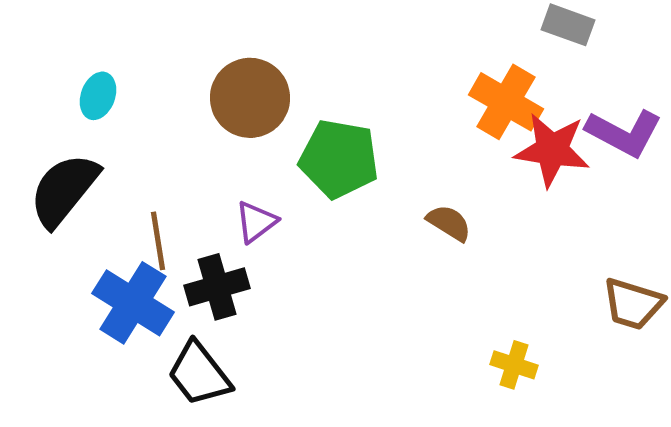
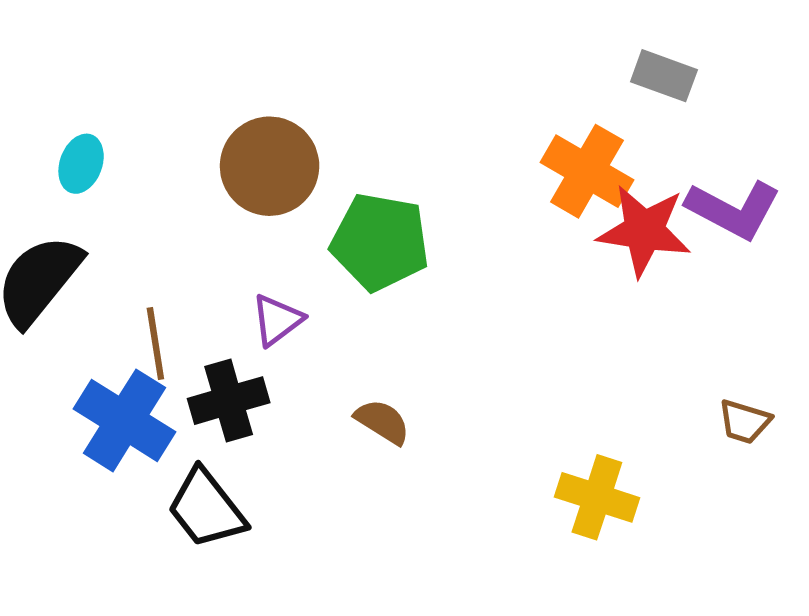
brown semicircle: (449, 223) -> (382, 422), moved
brown trapezoid: (633, 304) -> (745, 422), size x0.7
yellow cross: (514, 365) -> (597, 497), size x1.4

